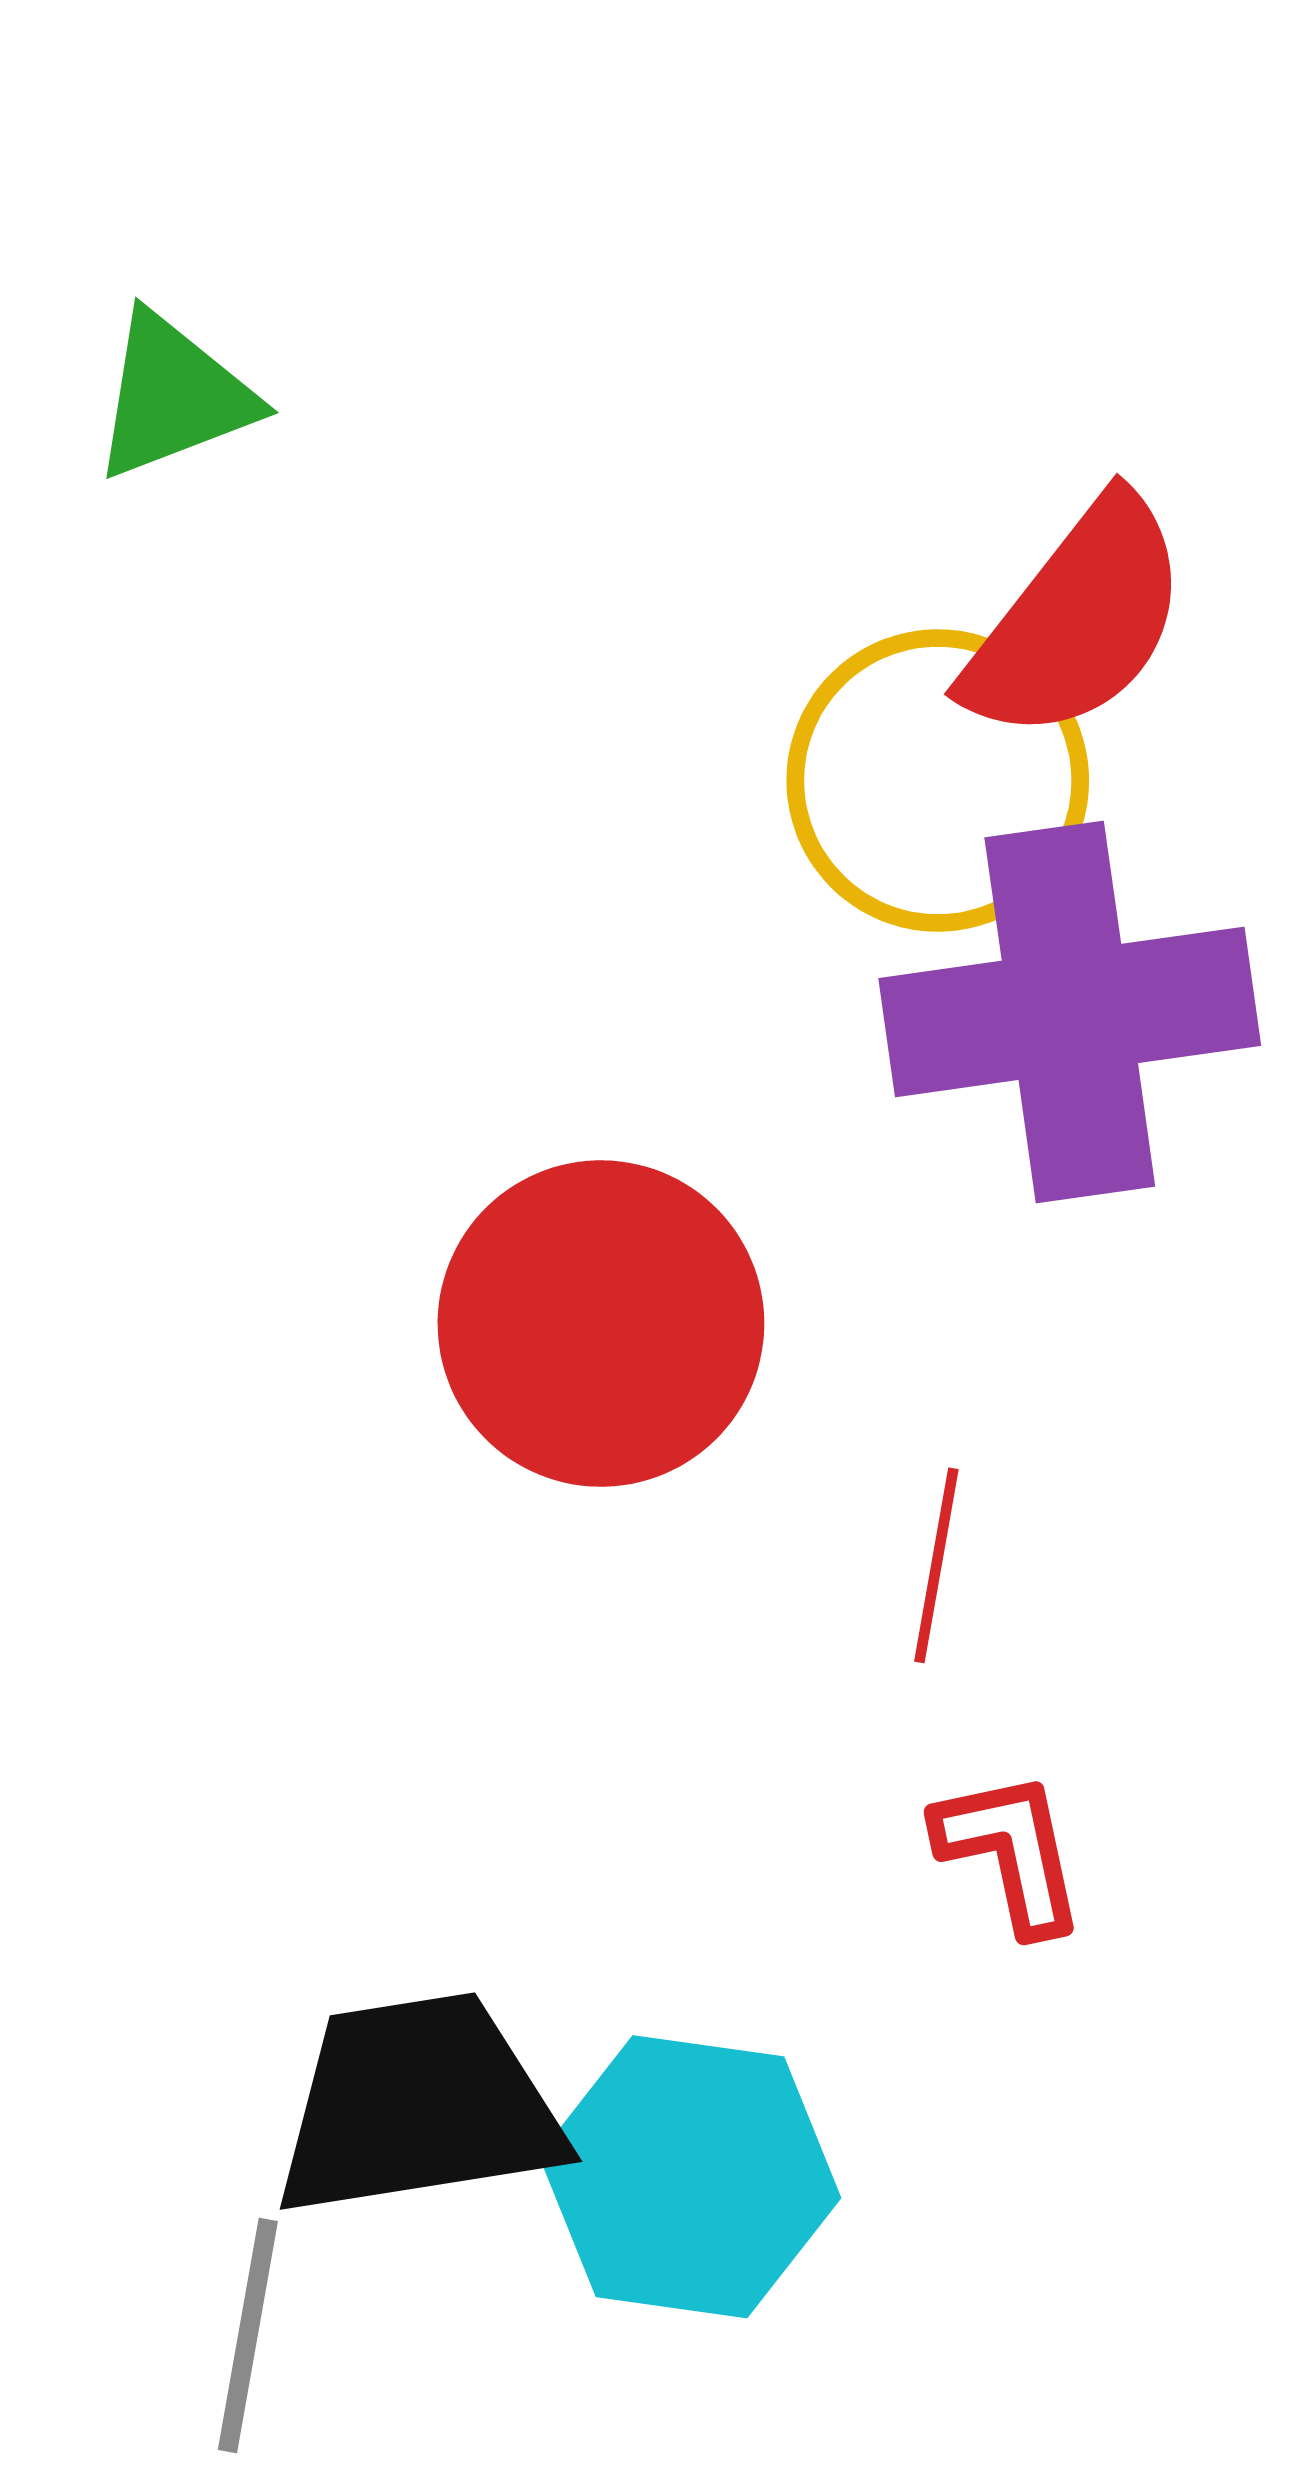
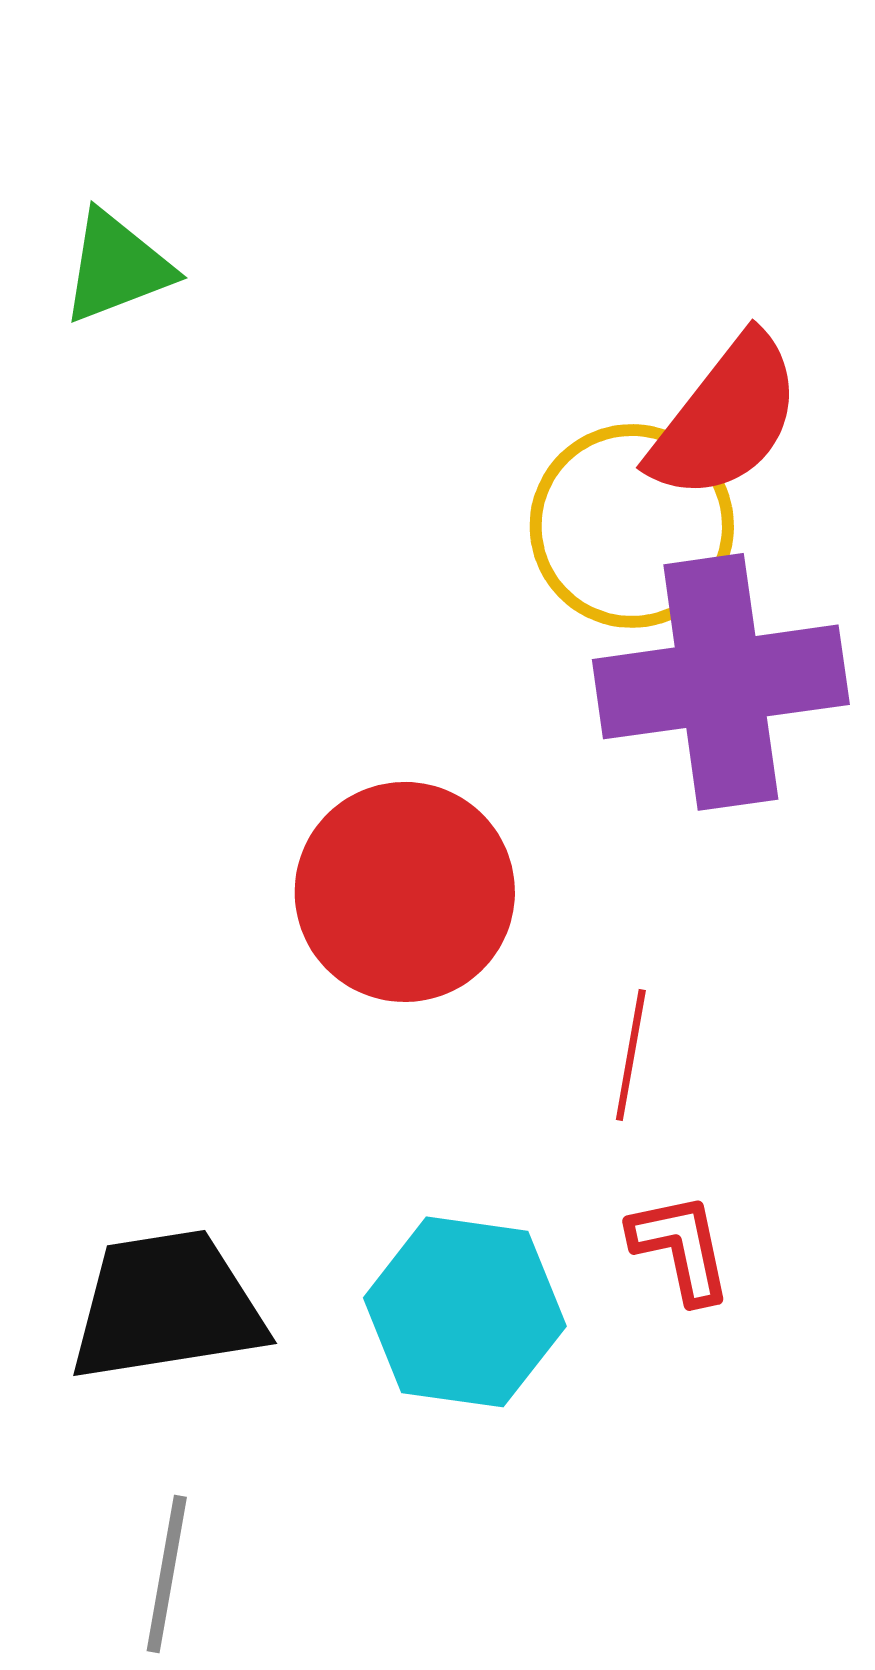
black trapezoid: (418, 2106) -> (167, 1306), moved
cyan hexagon: (690, 2177) -> (465, 1312), moved

